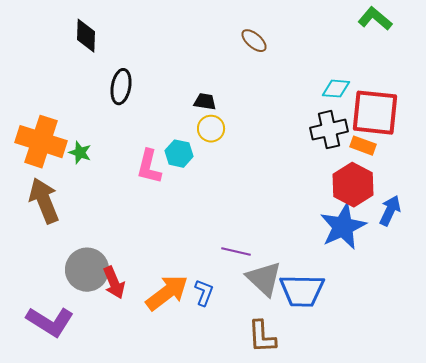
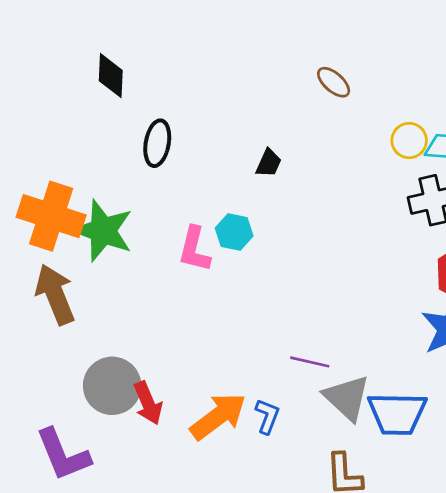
black trapezoid: (205, 102) -> (269, 163), turned 105
yellow circle: (211, 129) -> (409, 141), moved
green star: (80, 153) -> (103, 231), size x2.0
purple L-shape: (50, 322) -> (63, 455), turned 36

